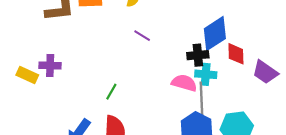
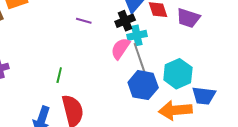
purple line: (142, 36) -> (84, 21), moved
pink semicircle: (184, 83) -> (120, 49), turned -55

